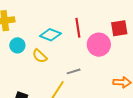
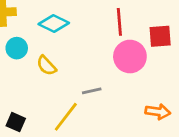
red line: (78, 28) -> (119, 22), moved
cyan diamond: (50, 35) -> (54, 23), moved

